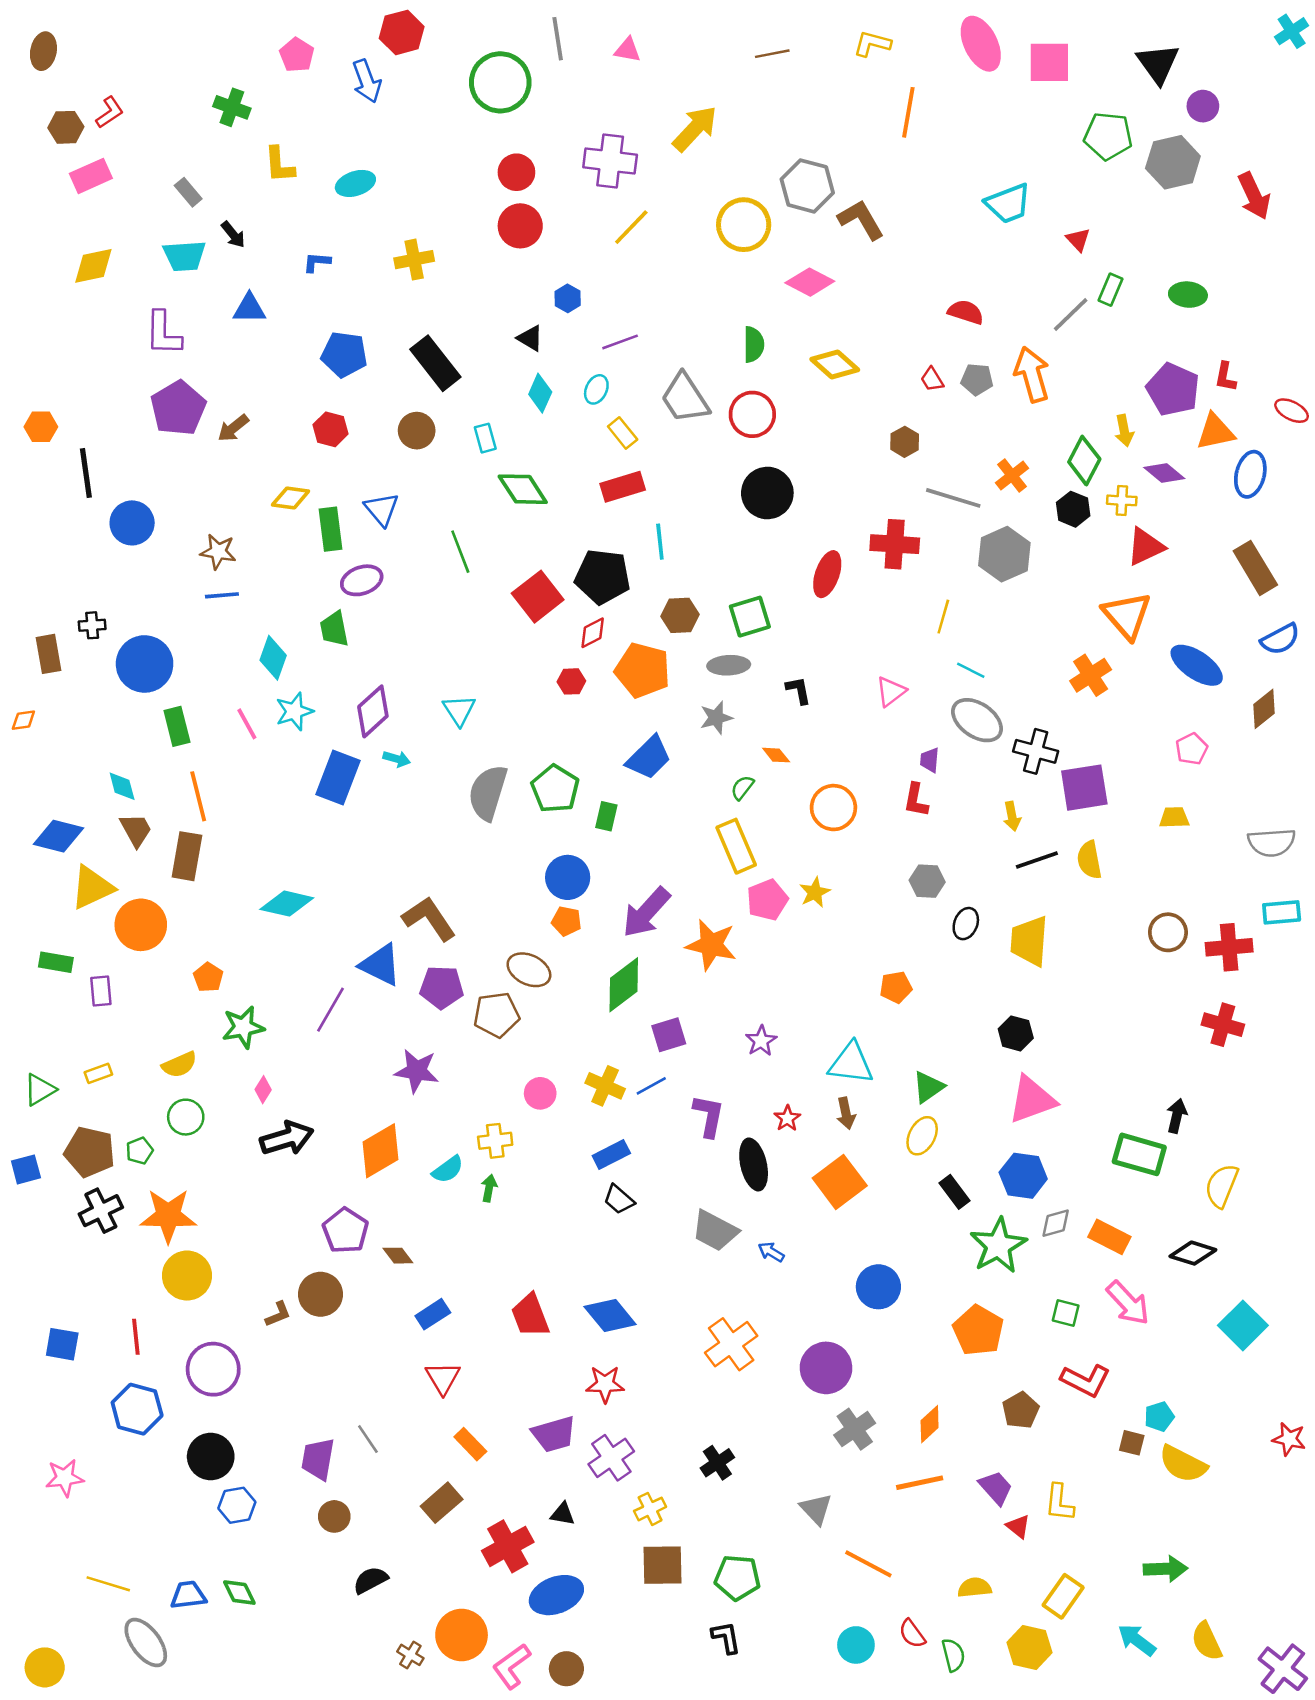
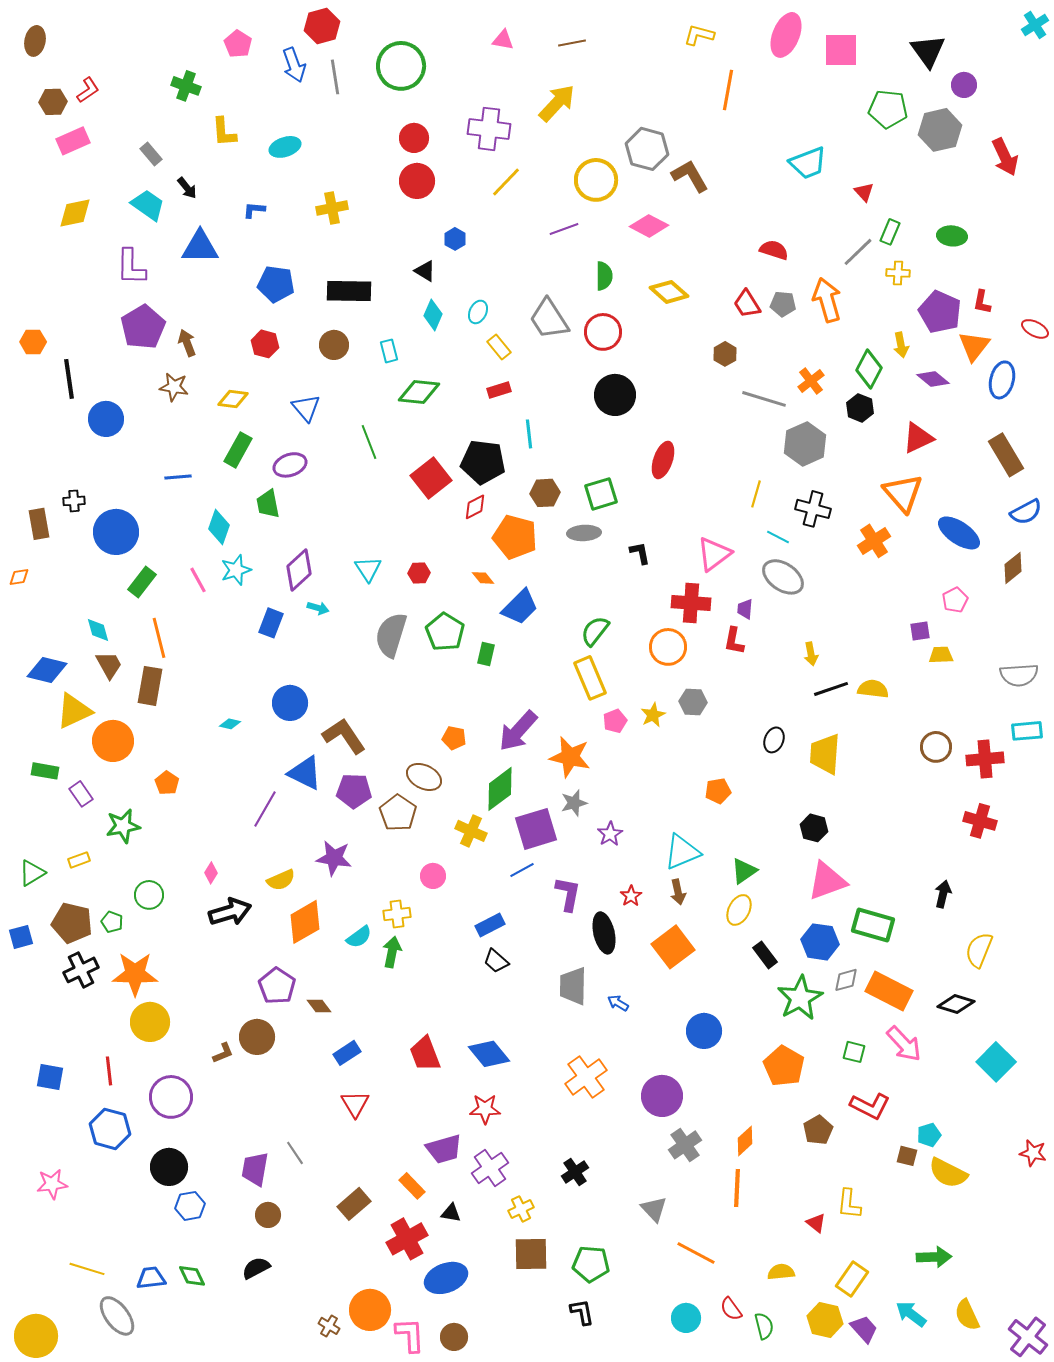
gray line: (558, 39) -> (335, 77), moved
pink ellipse: (981, 44) -> (786, 35), turned 48
brown line: (772, 54) -> (572, 43), moved
cyan trapezoid: (184, 256) -> (148, 205), turned -141
blue triangle: (249, 308) -> (200, 247), size x1.4
purple line: (620, 342) -> (564, 229), moved
black rectangle: (435, 363) -> (349, 291), turned -51
red trapezoid: (932, 379) -> (747, 304), size x1.4
brown arrow: (233, 428) -> (187, 343), turned 108
orange triangle: (1215, 432) -> (974, 346), turned -40
red rectangle: (623, 487) -> (499, 390), size x0.7
green diamond: (523, 489) -> (419, 392), turned -51
yellow cross: (1122, 500) -> (898, 273), moved
green rectangle: (330, 529) -> (238, 450), moved, turned 36
red cross: (895, 544) -> (691, 603), moved
brown star: (218, 552) -> (174, 387), moved
red hexagon: (571, 681) -> (419, 573), moved
pink triangle: (891, 691) -> (714, 554), size x1.4
gray star: (716, 718) -> (574, 803), moved
green rectangle: (177, 726) -> (142, 582), turned 52
black cross: (1036, 751) -> (813, 509), moved
orange diamond: (776, 755) -> (483, 578), moved
blue rectangle: (338, 778) -> (271, 623), size x0.7
green semicircle: (742, 788) -> (595, 631), size x1.5
purple square: (1084, 788) -> (920, 631), moved, size x0.5
yellow semicircle: (1089, 860) -> (873, 689), turned 108
blue circle: (568, 877) -> (290, 703), moved
gray hexagon: (927, 881) -> (693, 702), moved
pink pentagon: (767, 900) -> (615, 721), size x0.7
cyan diamond: (287, 904) -> (230, 724), size x0.5
purple rectangle: (101, 991) -> (81, 794), turned -30
brown pentagon: (496, 1015) -> (398, 813), turned -30
green star: (243, 1027) -> (123, 826), moved
purple square: (669, 1035) -> (536, 829), size x1.5
cyan triangle: (851, 1063) -> (682, 852), turned -30
yellow semicircle: (179, 1065) -> (281, 880), moved
yellow cross: (605, 1086) -> (471, 831), moved
green pentagon: (140, 1151) -> (112, 922), turned -30
green rectangle: (1139, 1154) -> (873, 925), moved
green arrow: (489, 1188) -> (392, 952), size x1.4
gray trapezoid: (715, 1231) -> (573, 986), turned 63
orange rectangle: (1109, 1237) -> (889, 991), size x1.4
orange rectangle: (470, 1444) -> (412, 1186), moved
orange line: (920, 1483) -> (737, 1188), turned -75
purple trapezoid: (996, 1488) -> (864, 1329), moved
black semicircle: (370, 1580) -> (256, 1268), moved
pink L-shape: (511, 1666) -> (410, 1335), turned 123
yellow circle: (45, 1667) -> (36, 1336), size x1.4

